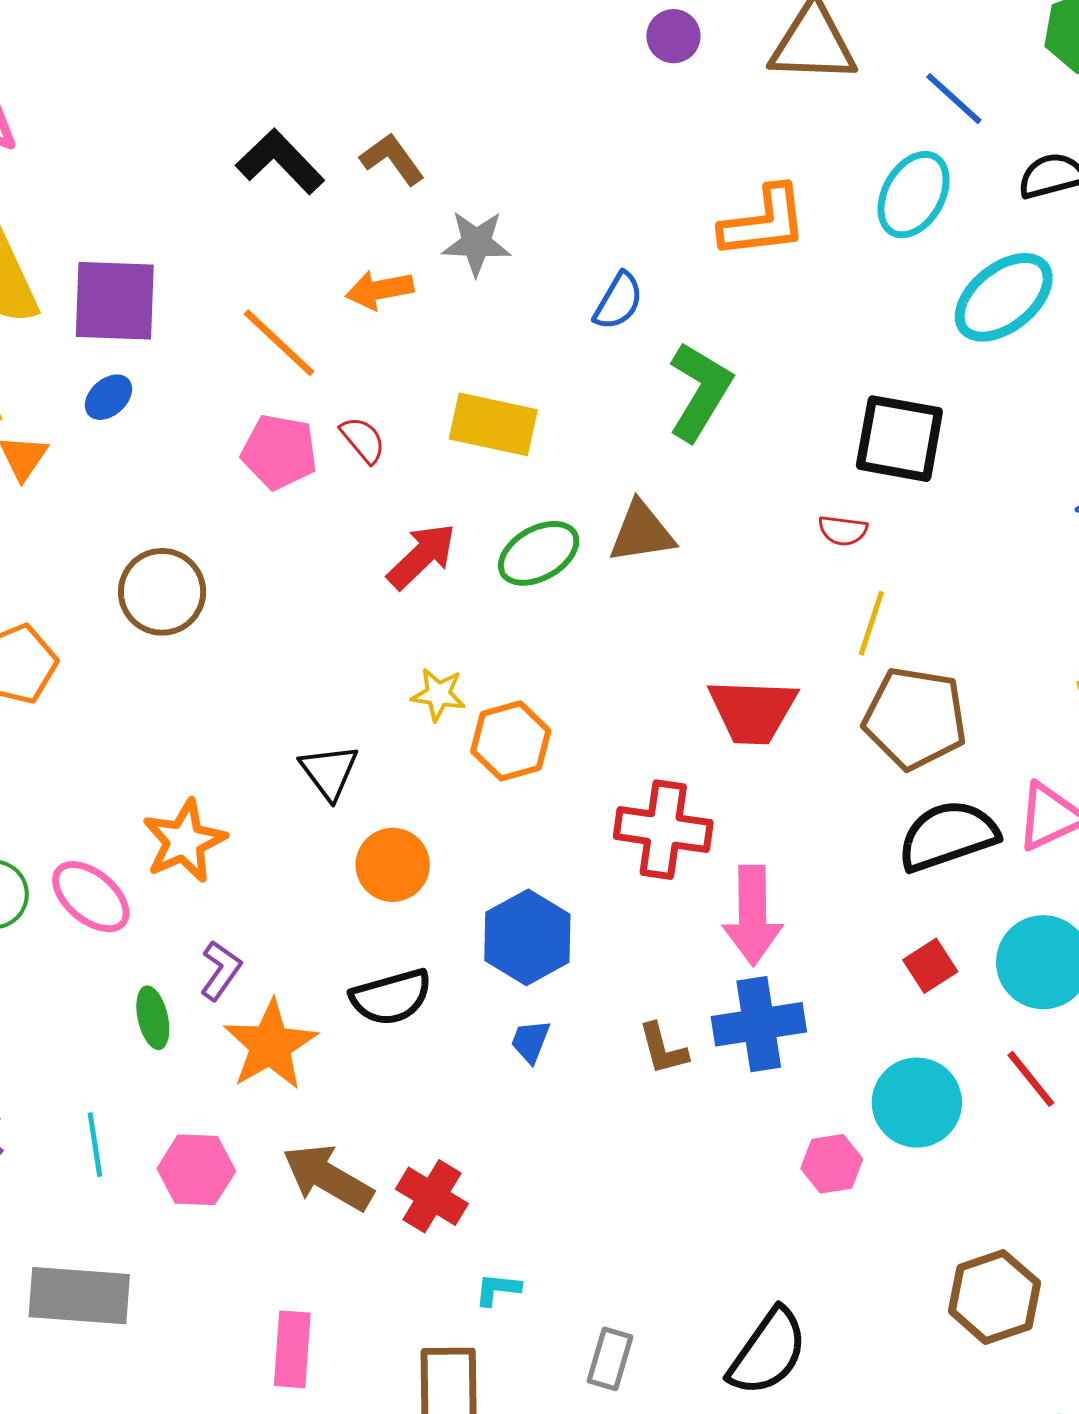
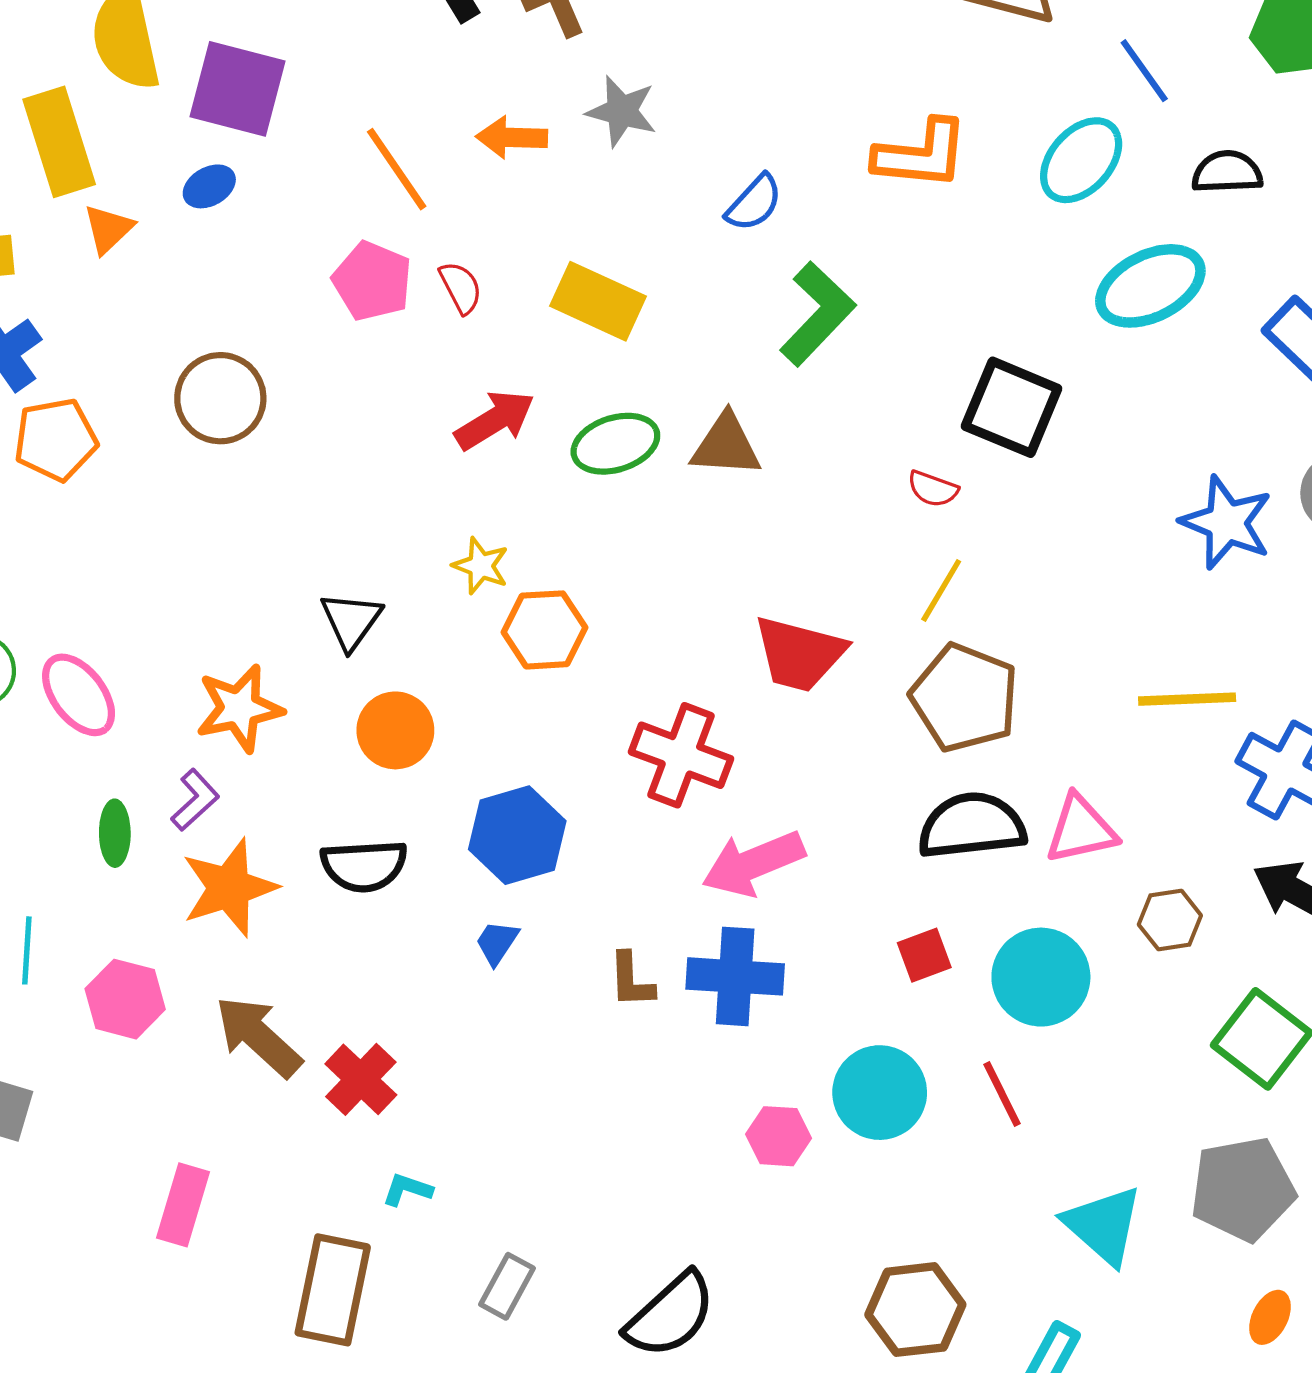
orange star: (184, 841) -> (239, 708), moved
pink arrow: (753, 915) -> (753, 863), turned 56

